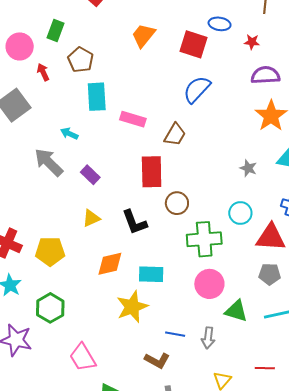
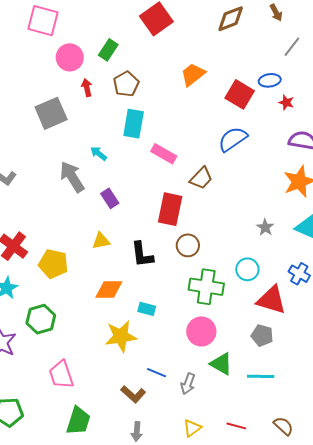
blue ellipse: (220, 24) -> (270, 80), turned -30
red star: (252, 42) -> (286, 102), moved
cyan rectangle: (151, 274) -> (147, 309), size x0.7

